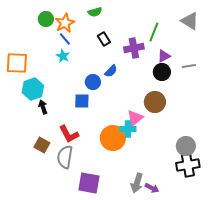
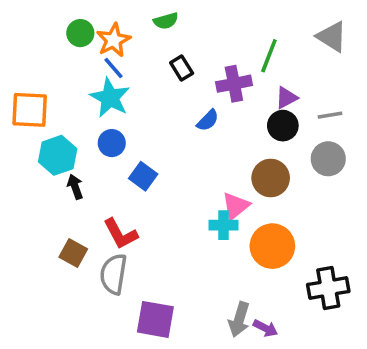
cyan star: (63, 56) -> (110, 98), size x1.6
blue semicircle: (111, 71) -> (208, 120), moved
blue circle: (93, 82) -> (112, 143), moved
blue square: (82, 101) -> (143, 176), turned 35
orange circle: (113, 138) -> (272, 246), moved
gray circle: (186, 146) -> (328, 159), moved

